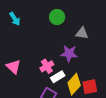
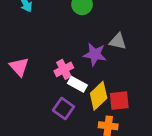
gray triangle: (82, 33) -> (118, 41), moved
white rectangle: (58, 77) -> (77, 84), turned 56

